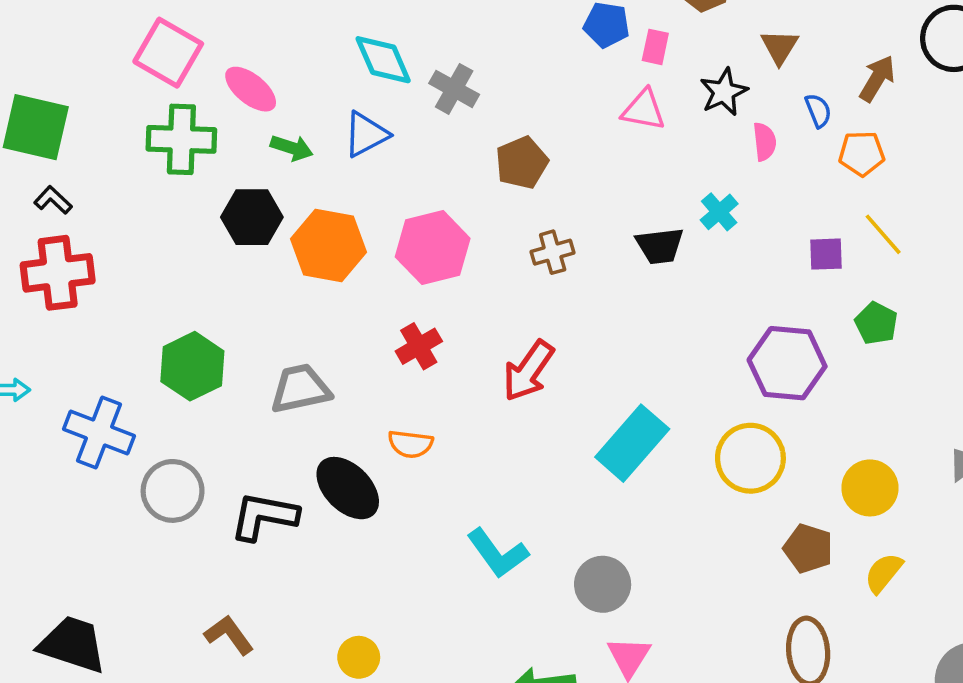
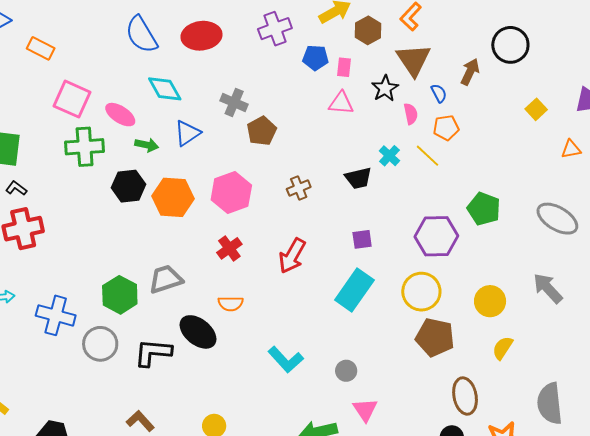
brown triangle: (780, 47) -> (414, 60), size x1.6
cyan diamond: (383, 60) -> (165, 89), moved
orange pentagon: (862, 153) -> (446, 128), moved
brown pentagon: (522, 163) -> (262, 131), moved
yellow line: (883, 234) -> (428, 156), moved
purple square: (826, 254) -> (362, 239), moved
green pentagon: (876, 323) -> (484, 209), size x1.4
green hexagon: (192, 366) -> (120, 295), moved
brown pentagon: (808, 548) -> (435, 337), moved, size x1.4
gray circle: (603, 584) -> (346, 371), size x0.7

